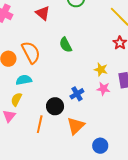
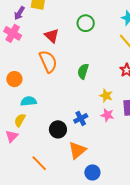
green semicircle: (66, 45) -> (83, 71), moved, turned 42
orange semicircle: (31, 52) -> (48, 61), moved
orange line: (40, 124) -> (39, 163), moved, turned -60
blue circle: (100, 146) -> (92, 172), moved

